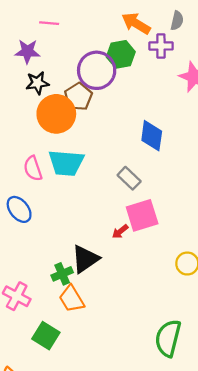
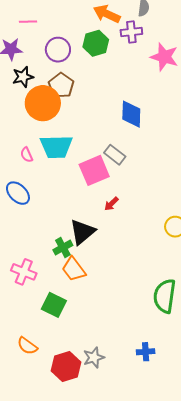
purple circle: (97, 70) -> (58, 50), moved, size x0.7
pink semicircle: (33, 168) -> (27, 155), size x0.7
pink square: (142, 215) -> (94, 170), moved

